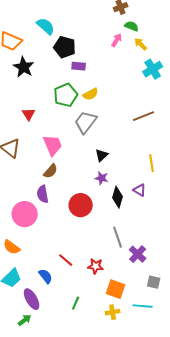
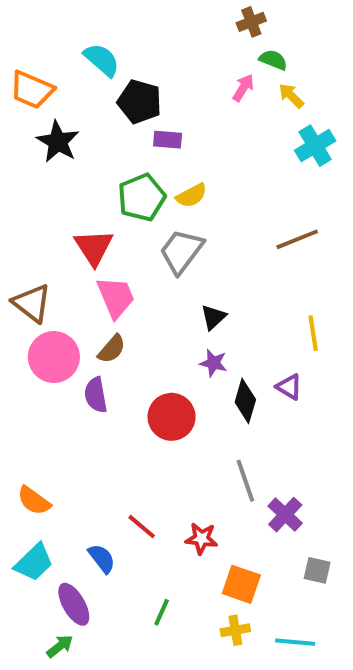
red triangle: (29, 114) -> (94, 247), moved, size x1.5
pink circle: (25, 214) -> (54, 357), moved
cyan line: (143, 306) -> (295, 642), moved

